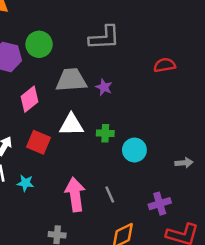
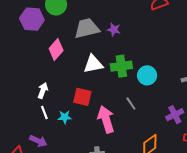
green cross: (105, 133) -> (121, 66), size x1.5
red square: (38, 142) -> (82, 97), moved
gray line: (110, 195) -> (131, 104), moved

